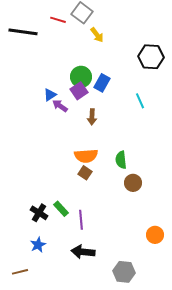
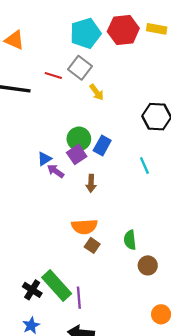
green semicircle: (121, 160) -> (130, 240), moved
brown square: (85, 173) -> (92, 245), moved
brown circle: (133, 183) -> (148, 265), moved
green rectangle: (61, 209) -> (57, 285), size x1.8

